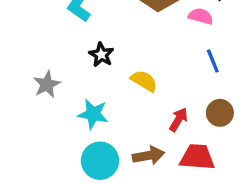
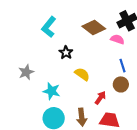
black star: (101, 55) -> (66, 53), moved
brown circle: (220, 113) -> (121, 84), moved
brown arrow: (148, 155) -> (82, 117), turned 90

